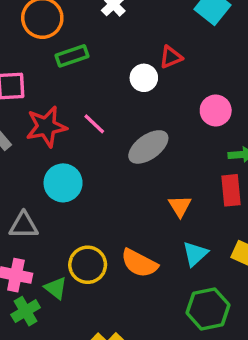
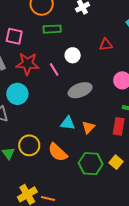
white circle: (144, 78) -> (73, 55), moved
cyan circle: (63, 183) -> (17, 94), moved
cyan triangle: (195, 254) -> (68, 123), moved, turned 35
green hexagon: (208, 309) -> (91, 164), moved

